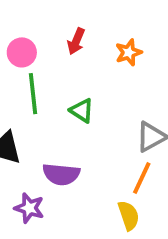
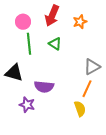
red arrow: (76, 41) -> (52, 16), size x1.5
green triangle: (82, 111) -> (55, 44), moved

